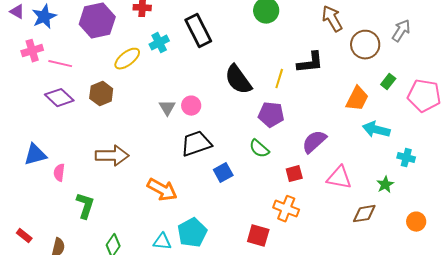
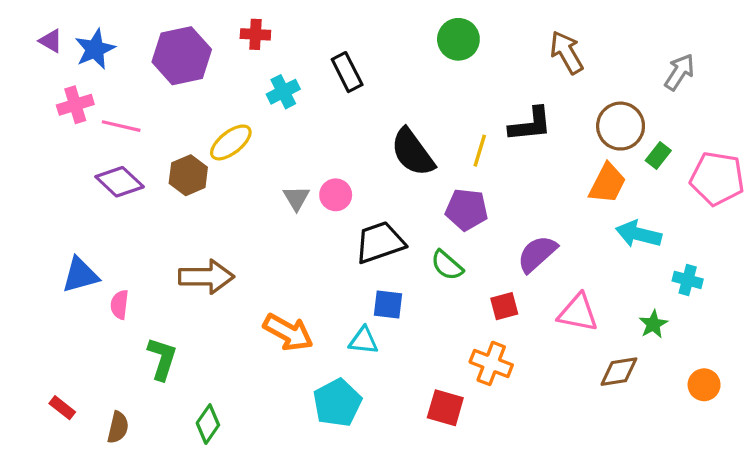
black rectangle: (198, 31) -> (347, 72), size x0.7
brown circle: (365, 45) -> (621, 126), moved
yellow ellipse: (127, 59) -> (231, 142), moved
black trapezoid: (196, 144) -> (380, 242), moved
blue square: (223, 173) -> (388, 305), turned 36
cyan triangle: (162, 242) -> (363, 341), moved

